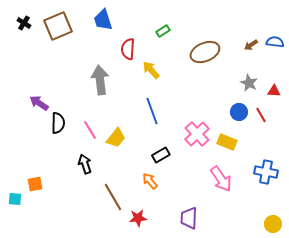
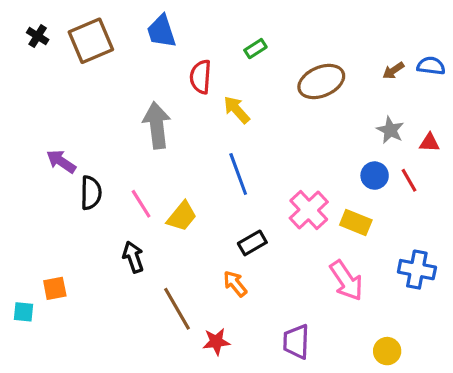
yellow circle: (273, 224) -> (387, 351), moved

